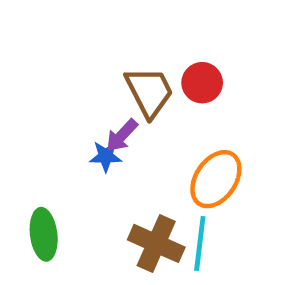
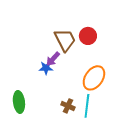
brown cross: (156, 243) -> (68, 106), size x0.6

